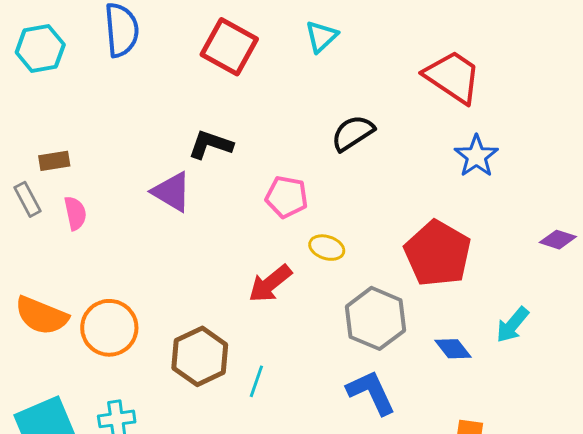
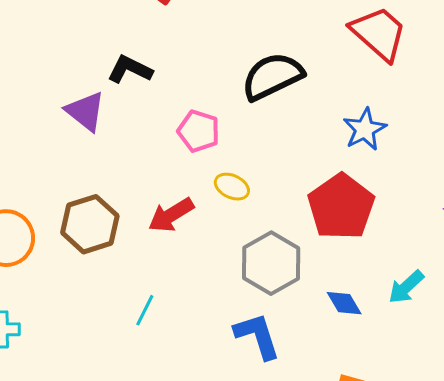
black semicircle: (353, 133) -> (272, 76), size x1.4
blue star: (476, 156) -> (365, 129), moved
brown hexagon: (200, 356) -> (90, 224), moved

